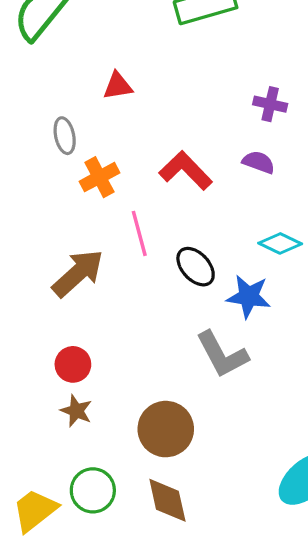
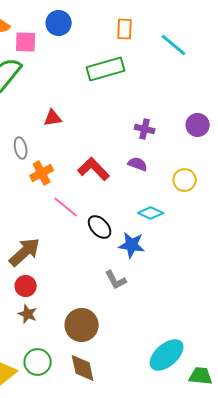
pink line: (139, 233) -> (66, 207), turned -36
brown arrow: (78, 273) -> (25, 252), moved
gray L-shape: (222, 354) -> (116, 280), size x0.7

